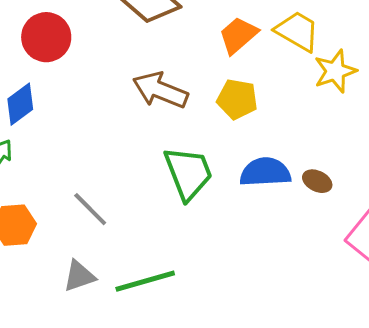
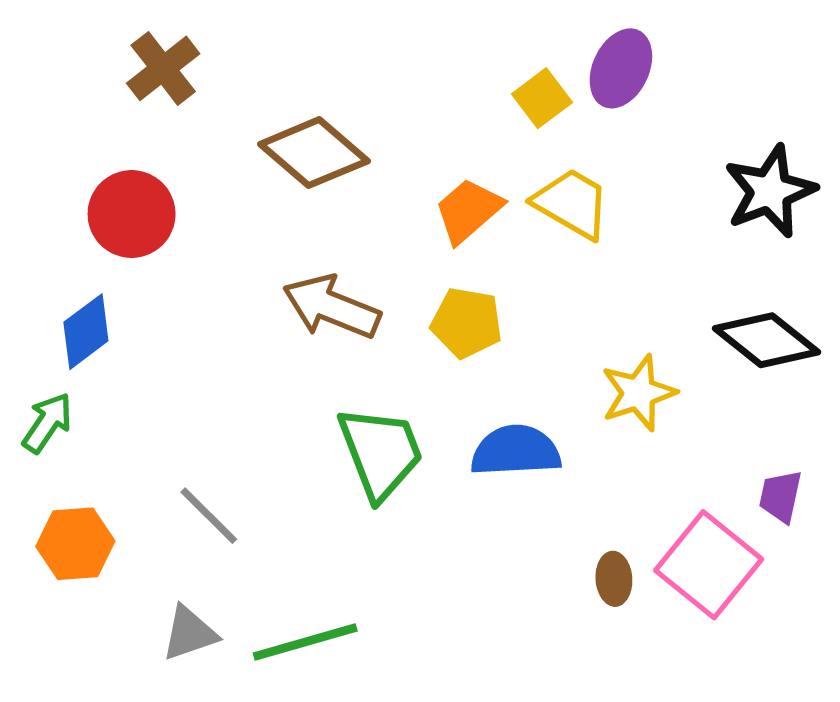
yellow star: (335, 71) -> (638, 393), moved
brown ellipse: (317, 181) -> (614, 579), moved, turned 60

